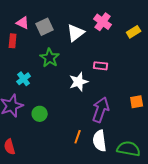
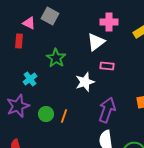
pink cross: (103, 22) -> (109, 22), turned -36
gray square: (45, 27) -> (50, 16), moved, turned -36
white triangle: (76, 33) -> (96, 42), moved
orange line: (78, 137) -> (64, 116), moved

